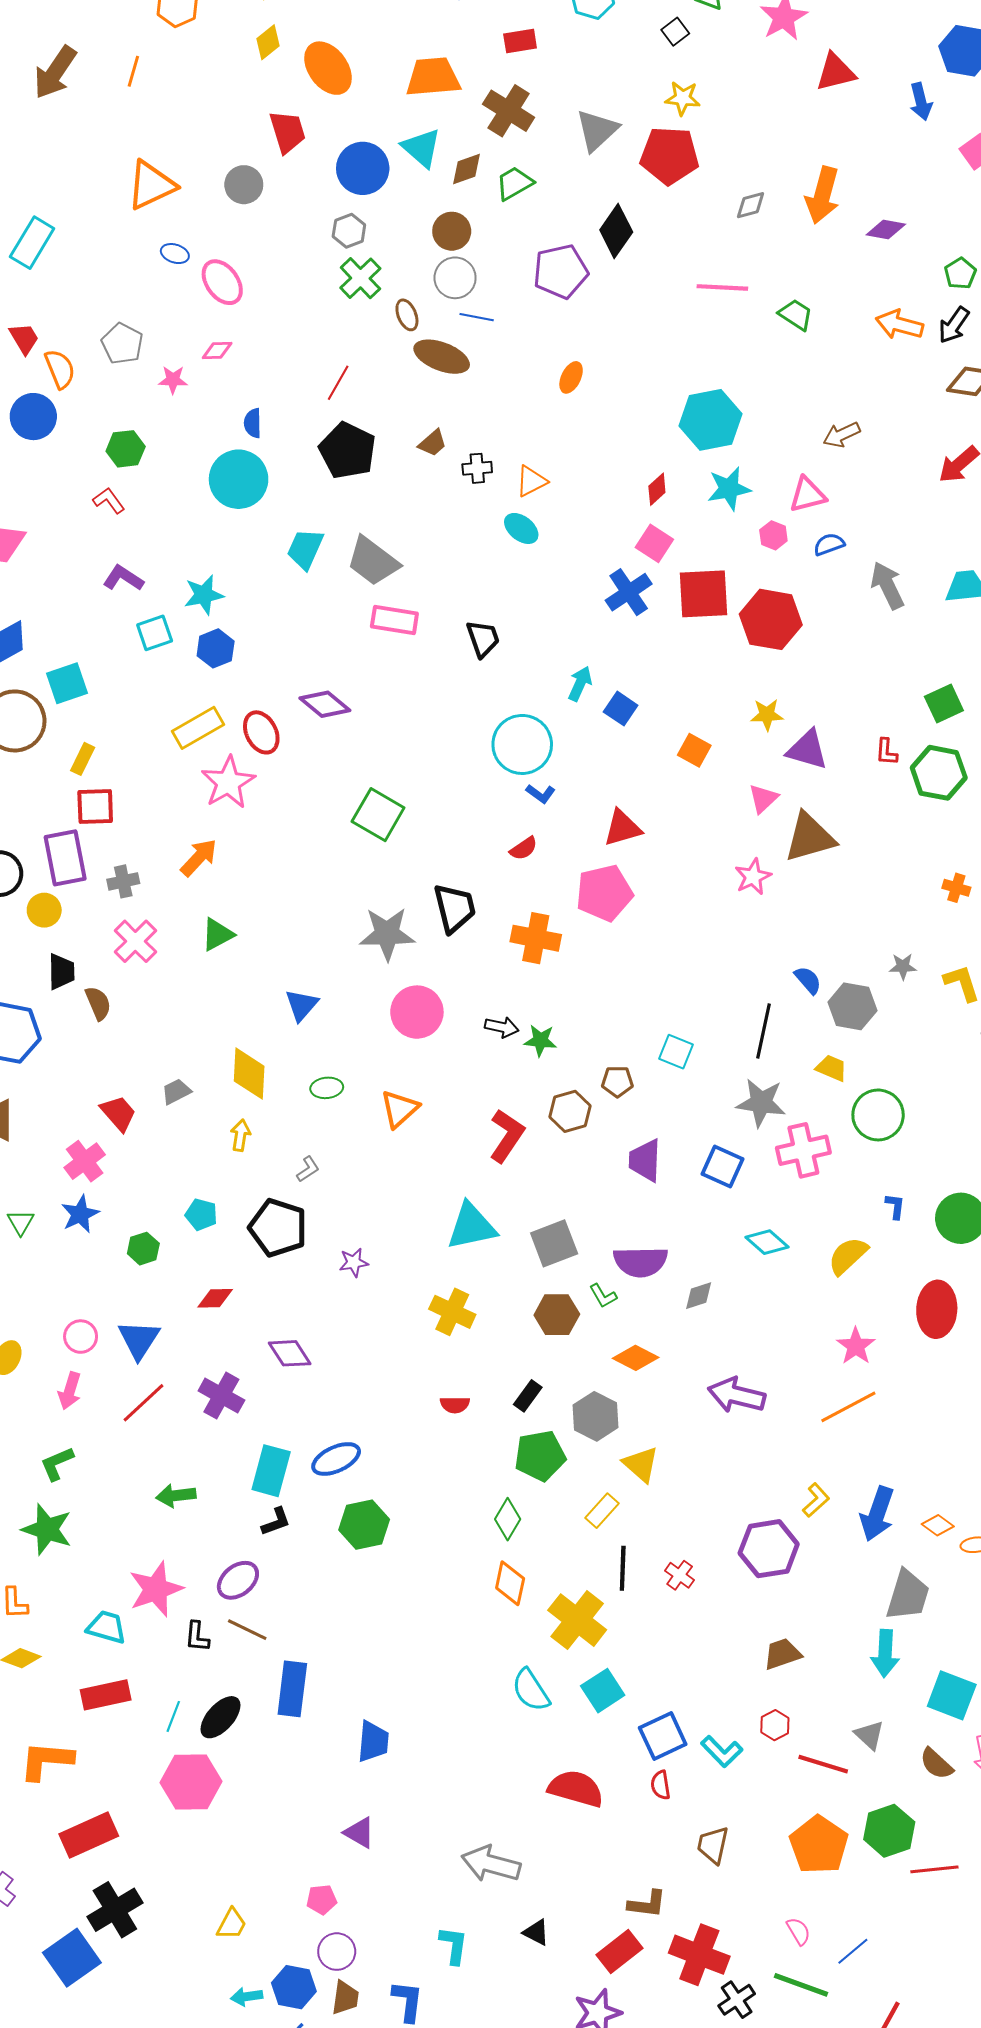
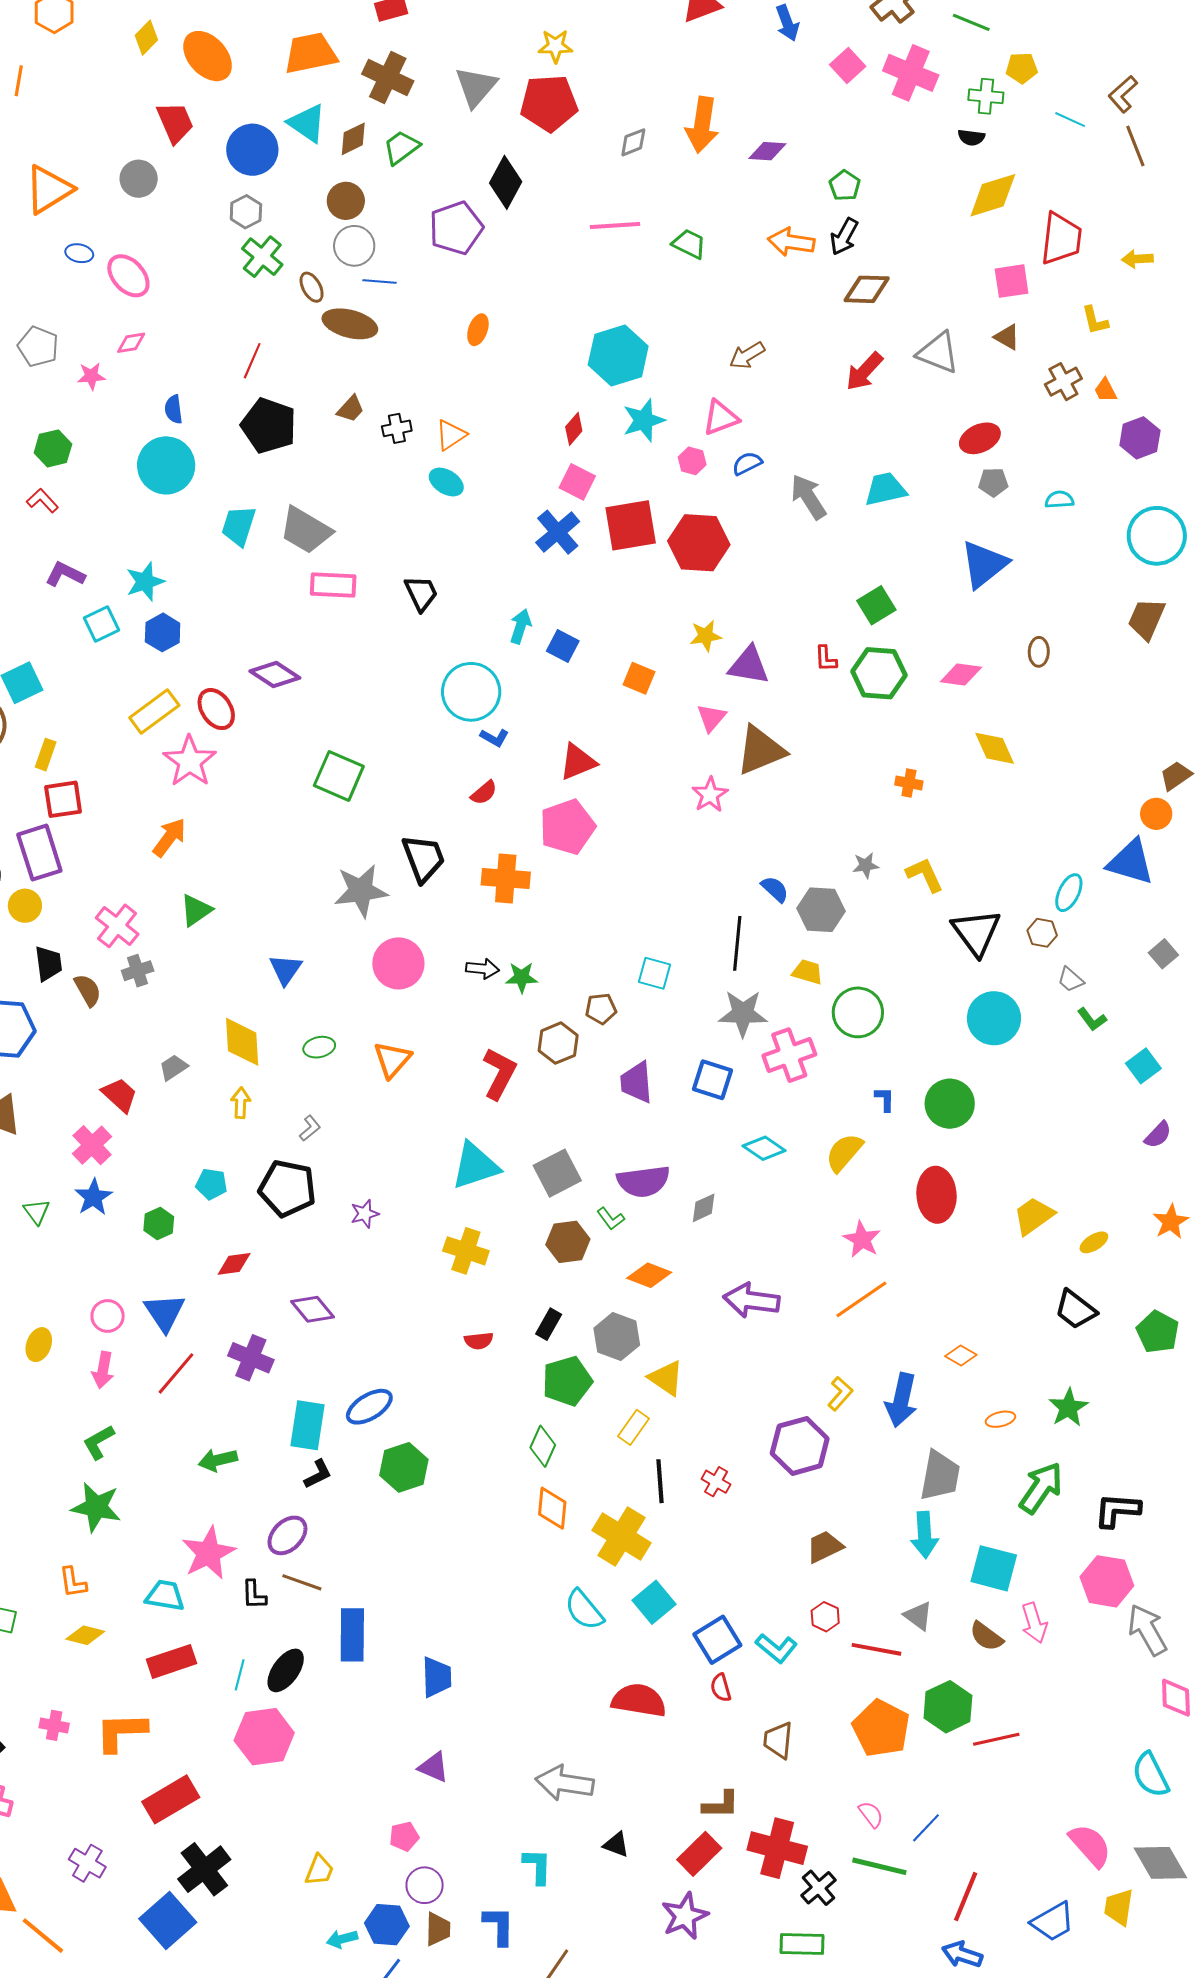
gray cross: (123, 881) -> (138, 971), moved
orange diamond: (938, 1525) -> (961, 1356), moved

